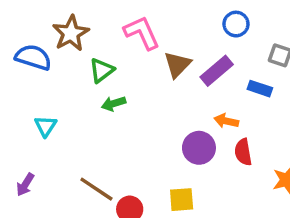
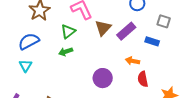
blue semicircle: (33, 57) -> (29, 41), moved, turned -45
green triangle: (102, 70) -> (68, 31), moved
purple circle: (199, 148) -> (103, 78), moved

